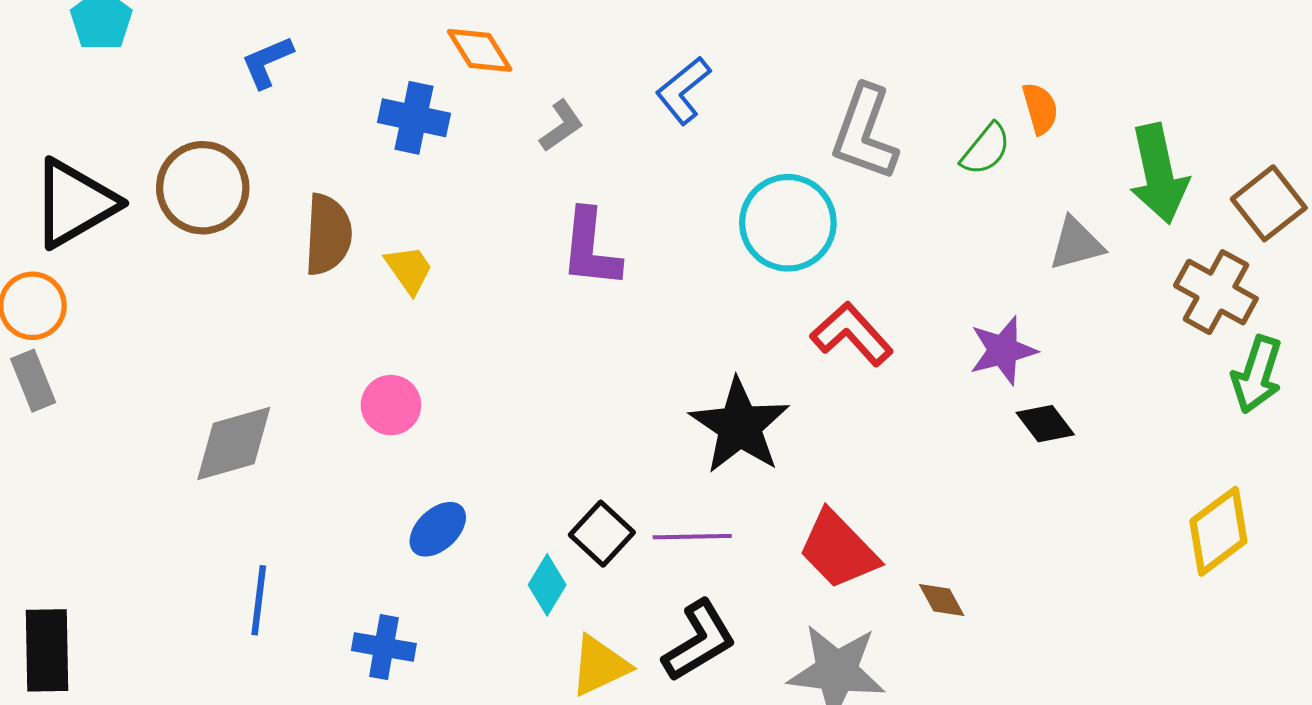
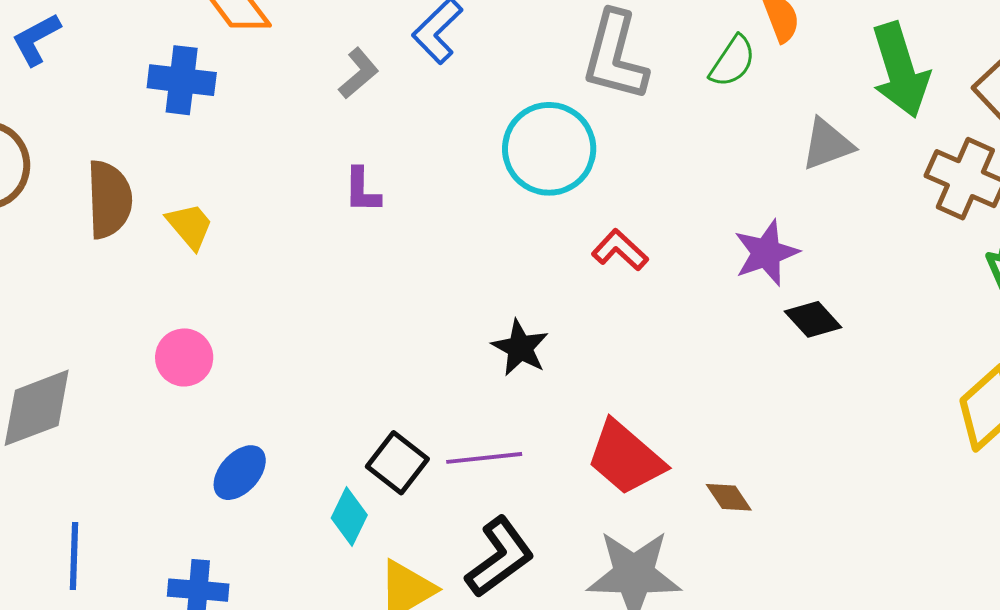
gray L-shape: (561, 126) -> (359, 73), moved
purple L-shape: (591, 248) -> (362, 190), size x0.6
red L-shape: (852, 334) -> (620, 250), size x0.7
black star: (740, 426) -> (520, 348), size x0.6

